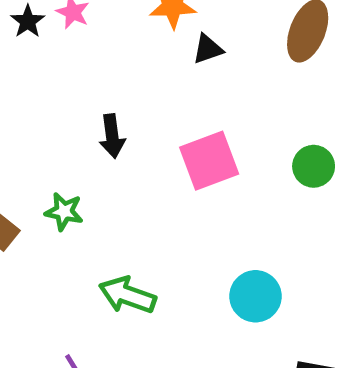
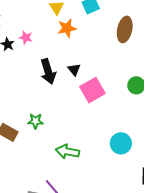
black triangle: (208, 49) -> (74, 70), moved, turned -40
black arrow: (112, 136) -> (48, 72), moved, size x1.4

